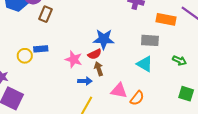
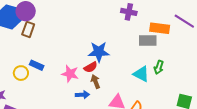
brown rectangle: (46, 14) -> (28, 29), moved
gray rectangle: (150, 40) -> (148, 40), moved
blue rectangle: (41, 49) -> (37, 65), turned 32
green arrow: (180, 61) -> (159, 67), moved, turned 88

